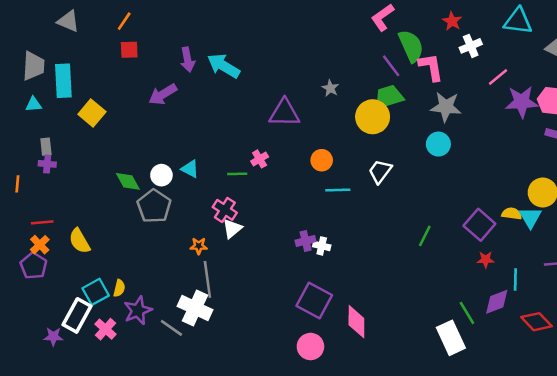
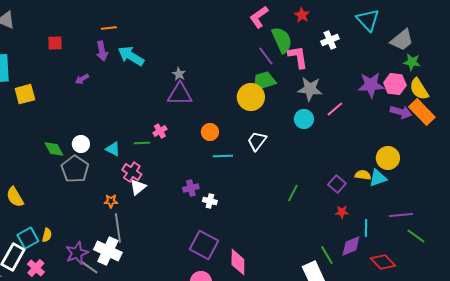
orange line: (124, 21) -> (109, 28), moved, turned 49
red star: (452, 21) -> (302, 15), moved
cyan triangle: (518, 21) -> (368, 20), turned 40
pink line: (498, 77) -> (335, 109), moved
gray star: (330, 88) -> (179, 74), moved
purple arrow: (163, 94) -> (82, 79), size x0.6
yellow square: (92, 113) -> (25, 94), turned 35
cyan triangle: (190, 169) -> (113, 149), moved
cyan triangle: (530, 217) -> (378, 178), turned 42
purple square: (479, 225) -> (337, 184), size x0.7
purple cross: (306, 241) -> (191, 188), moved
purple star: (138, 310) -> (77, 253), moved

